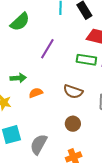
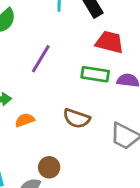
brown circle: (73, 124) -> (49, 167), moved

